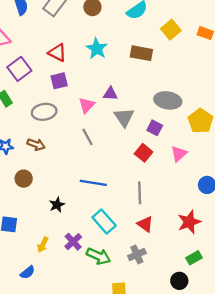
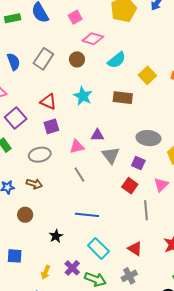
pink triangle: (87, 105) -> (77, 147), turned 35
gray line: (140, 193) -> (146, 210), moved

